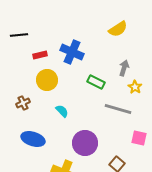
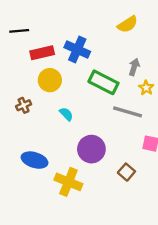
red rectangle: (40, 55) -> (42, 53), size x1.5
green rectangle: (96, 82) -> (103, 82), size x1.5
blue ellipse: (33, 139) -> (35, 160), moved

